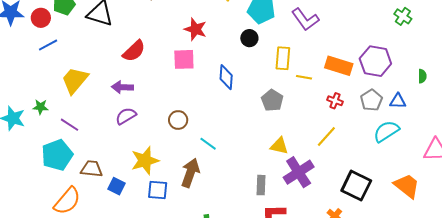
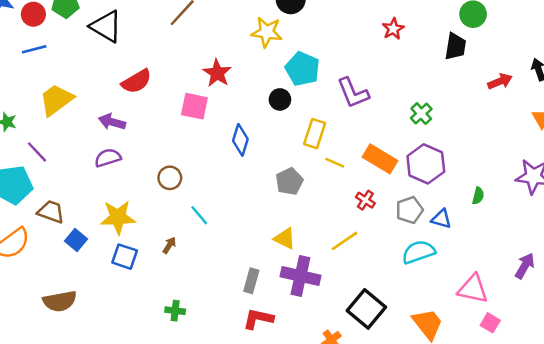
green cross: (403, 16) -> (421, 114), moved
purple cross: (299, 172) -> (300, 276), turned 32
brown arrow: (190, 173) -> (169, 245), size x0.5

